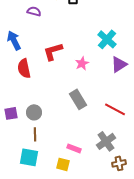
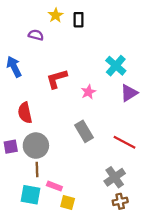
red semicircle: (24, 68) -> (25, 113), moved
gray circle: (34, 112) -> (36, 146), size x1.5
pink rectangle: (74, 148) -> (54, 186), moved
brown cross: (119, 163) -> (120, 201), moved

